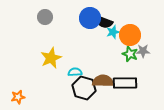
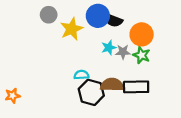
cyan star: (113, 32) -> (109, 48), moved
gray star: (143, 51) -> (123, 52), moved
yellow star: (51, 58) -> (72, 29), moved
orange star: (18, 97) -> (13, 96), moved

